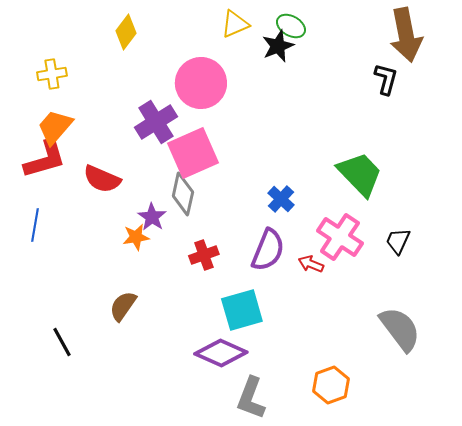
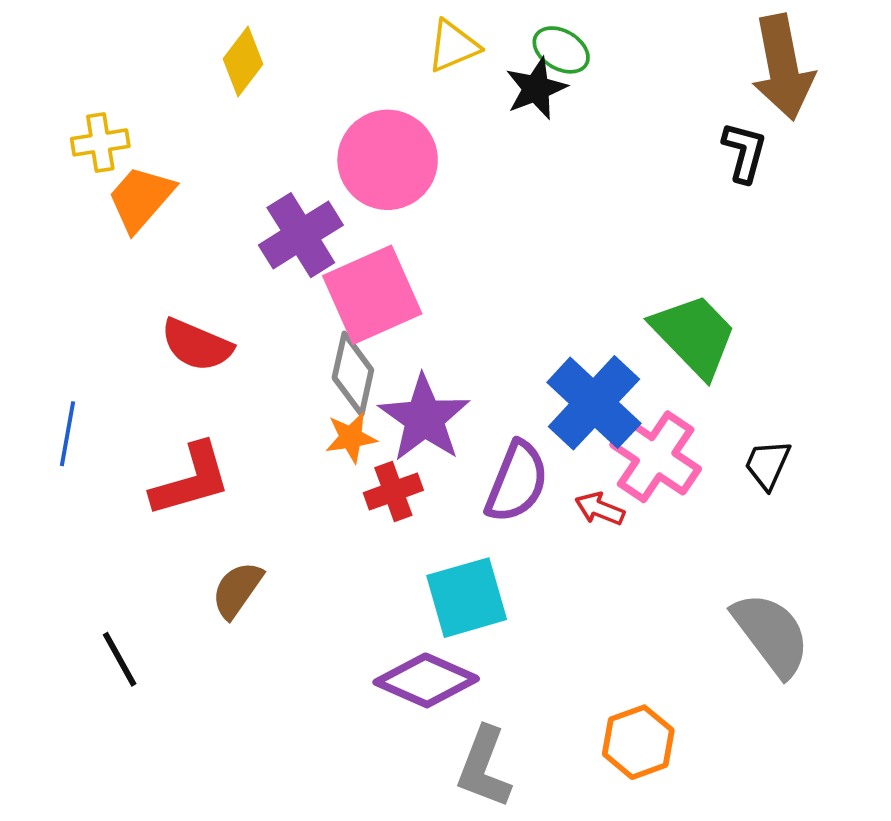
orange trapezoid: (55, 127) -> (141, 198), moved
red L-shape: (45, 159) -> (191, 480), moved
blue cross: (281, 199) -> (594, 403), moved, size x1.8
purple star: (152, 217) -> (424, 418), moved, size x1.6
orange star: (136, 237) -> (351, 437), moved

